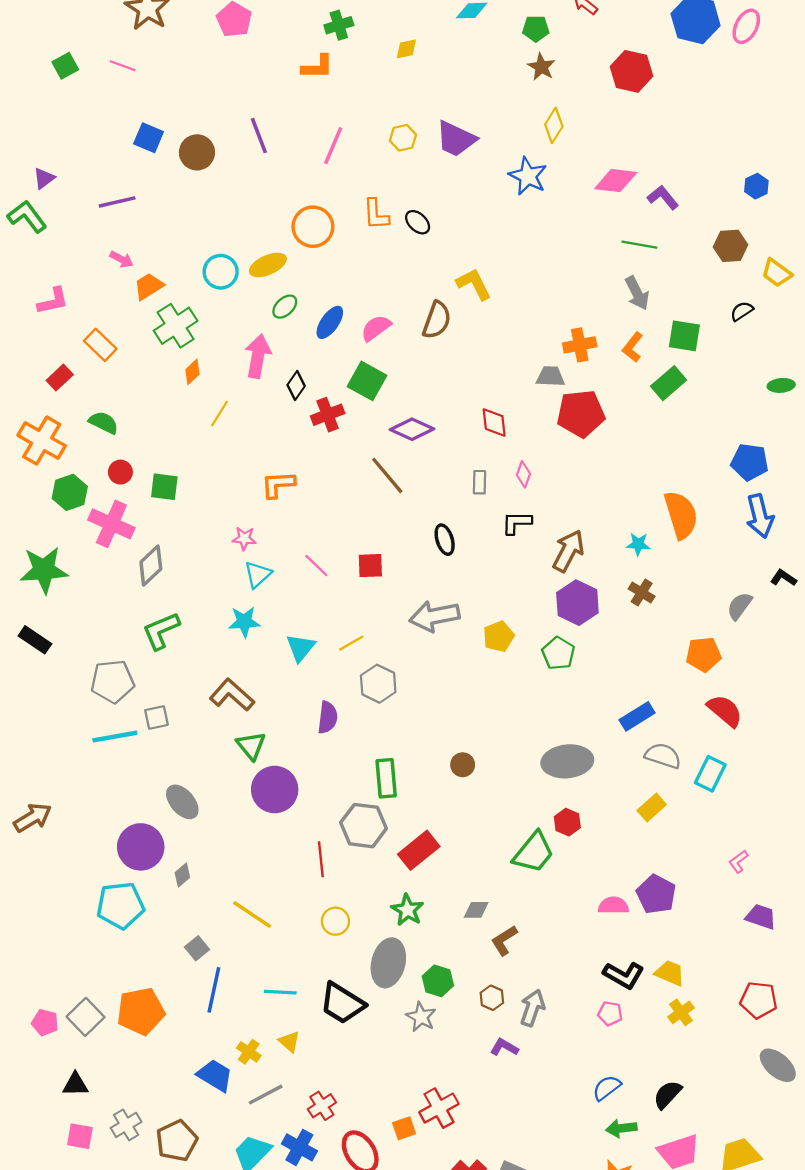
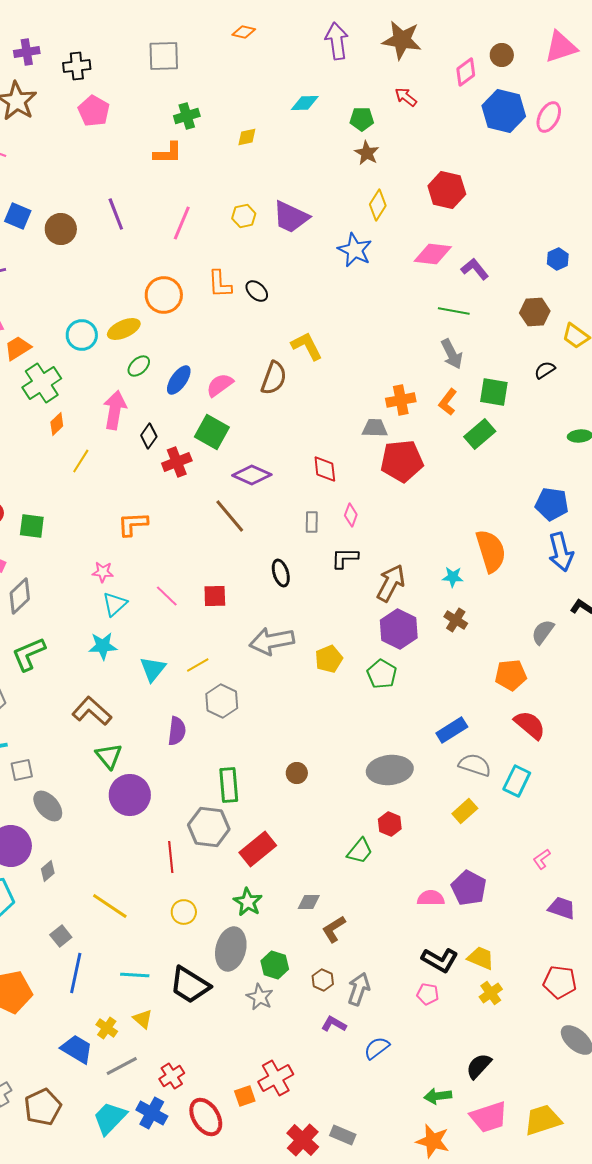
red hexagon: (631, 71) -> (447, 190), moved
gray square: (156, 717) -> (22, 770), moved
green trapezoid: (534, 853) -> (360, 851), size x0.7
blue semicircle: (607, 1088) -> (377, 1048), moved

